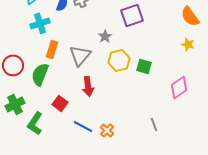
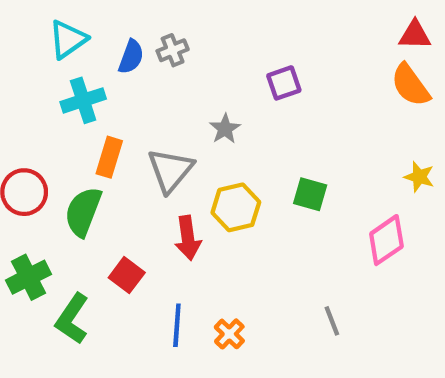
purple square: (132, 15) -> (284, 83), size x0.7
yellow star: (188, 44) -> (419, 177), moved
yellow hexagon: (119, 60) -> (236, 207), moved
blue line: (83, 126) -> (177, 325), turned 66

